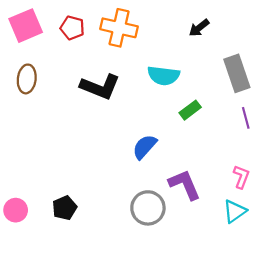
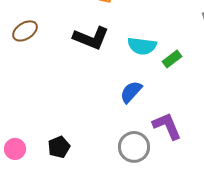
cyan semicircle: (163, 76) -> (142, 46), moved
brown ellipse: (27, 79) -> (25, 31), turned 50

